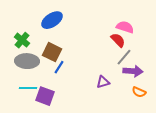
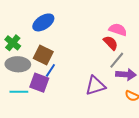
purple triangle: (103, 82) -> (95, 86), size x1.5
purple square: (45, 96) -> (39, 83), moved

